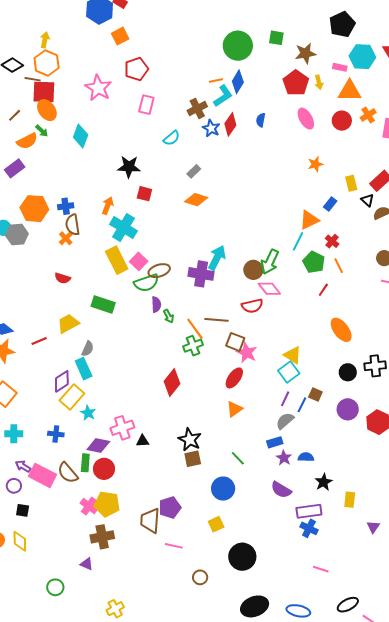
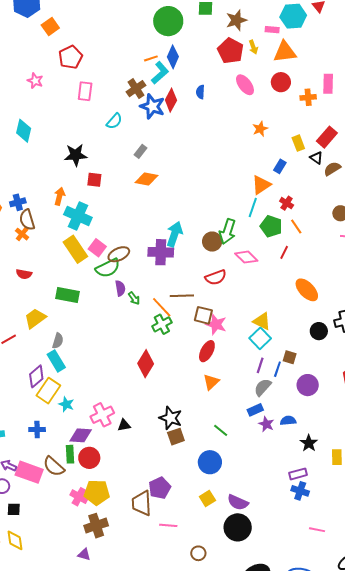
pink star: (98, 88) -> (35, 81), size x0.6
orange cross: (368, 115) -> (308, 97), moved, turned 35
blue star: (211, 128) -> (152, 106), size x1.4
pink diamond: (269, 289) -> (246, 257), moved
purple circle: (348, 409) -> (308, 385), moved
purple semicircle: (281, 490) -> (238, 502), moved
purple rectangle: (309, 511) -> (298, 474), size x0.7

